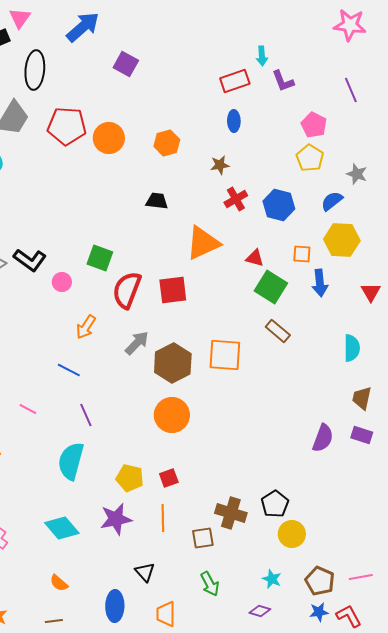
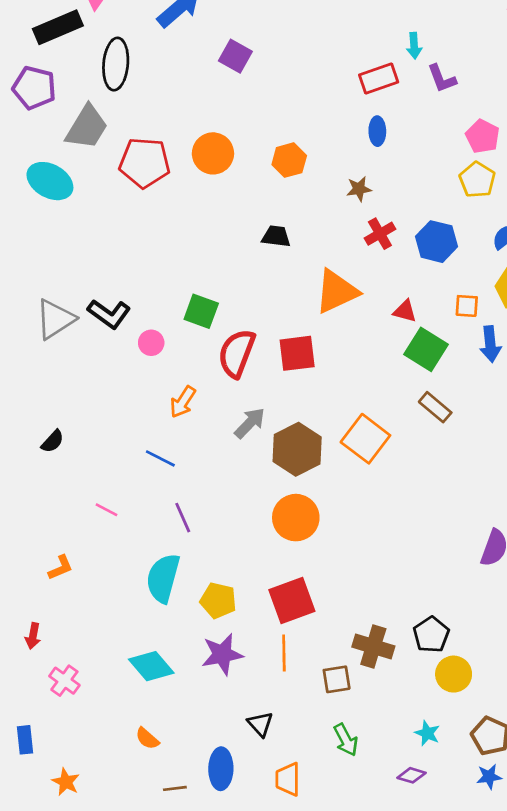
red pentagon: (67, 126) -> (145, 163), moved
orange square: (225, 355) -> (365, 439), turned 33
yellow pentagon: (130, 478) -> (218, 600), moved
red square: (169, 478) -> (292, 600), size x1.8
brown line: (54, 621) -> (175, 788), moved

